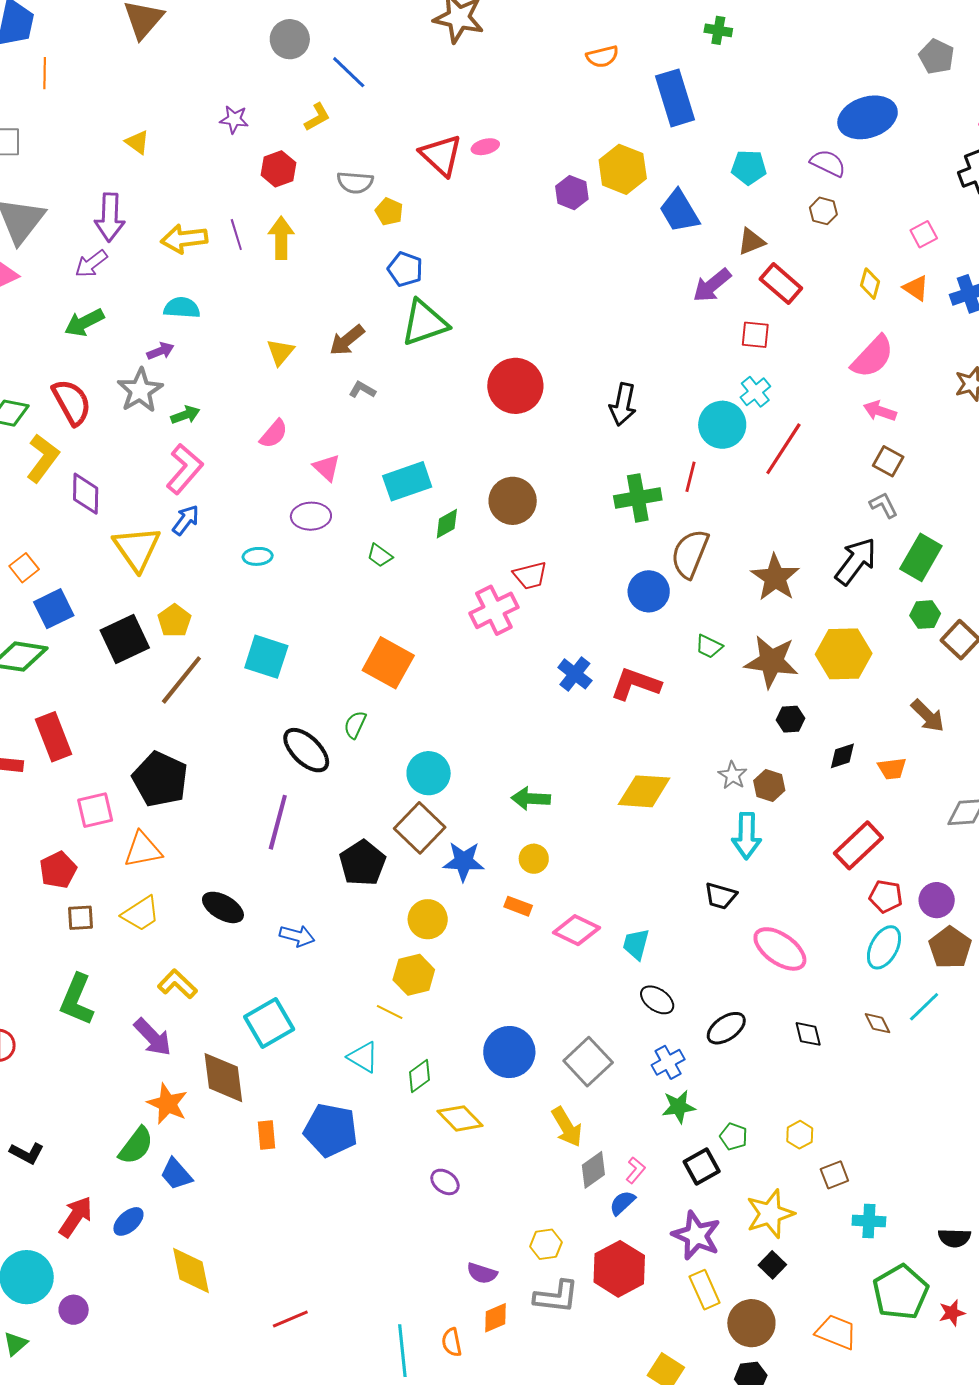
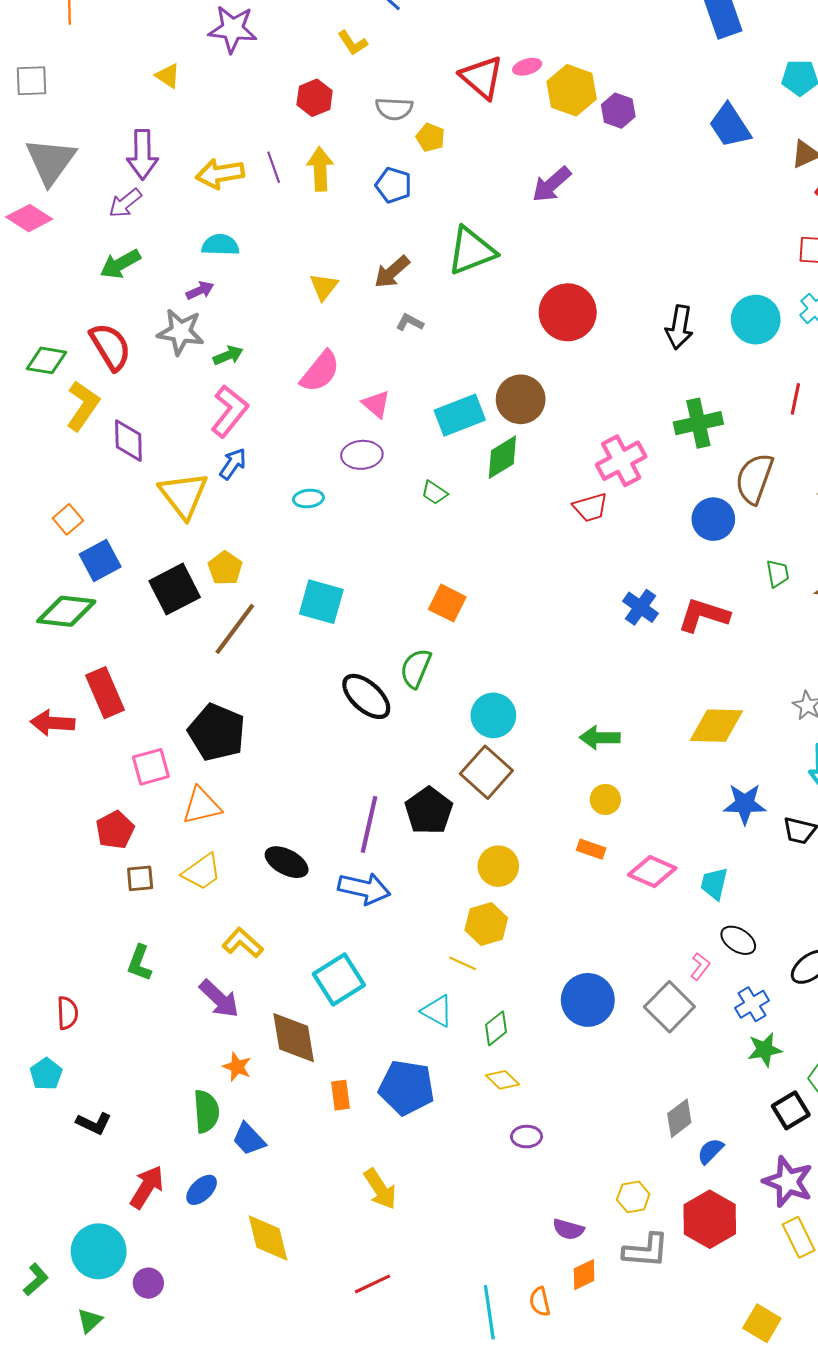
yellow L-shape: (317, 117) -> (353, 43), turned 88
purple star: (234, 119) -> (233, 29), moved, size x1.6
yellow hexagon: (623, 169) -> (572, 90), moved
blue pentagon: (405, 269) -> (394, 185), moved
purple arrow: (712, 285) -> (552, 184), moved
gray star: (140, 390) -> (181, 332), turned -30
cyan circle: (722, 425) -> (756, 320), moved
pink semicircle: (274, 434) -> (320, 371), size x1.4
red line: (690, 477) -> (795, 399), moved
brown circle: (513, 501) -> (521, 399), moved
green diamond: (447, 524) -> (502, 457), size x1.4
pink cross: (494, 610) -> (621, 461), moved
green trapezoid: (709, 646) -> (778, 573), turned -124
orange square: (388, 663) -> (447, 603), size x0.7
green semicircle: (355, 725) -> (416, 668), size x1.4
purple line: (278, 822) -> (369, 824), moved
blue star: (464, 861) -> (745, 804), moved
blue arrow: (297, 936) -> (364, 889), size x1.4
green L-shape: (77, 1000) -> (139, 963), size x0.7
orange star: (167, 1104) -> (237, 1067), size x0.7
yellow diamond: (460, 1118) -> (503, 1080), moved, size x0.7
yellow arrow: (567, 1127) -> (380, 1189), moved
green semicircle: (136, 1146) -> (206, 1111), turned -39
pink L-shape: (635, 1170) -> (700, 966), moved
purple ellipse: (445, 1182) -> (527, 1137), turned -36

